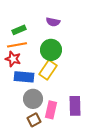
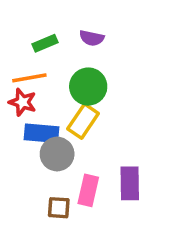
green rectangle: (19, 30) -> (45, 43), moved
gray circle: (33, 99) -> (57, 154), moved
brown square: (34, 120) -> (59, 208), turned 32

